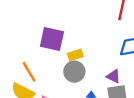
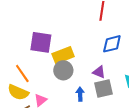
yellow rectangle: (75, 55) -> (63, 55), size x1.5

